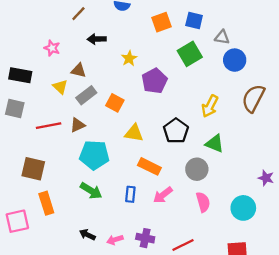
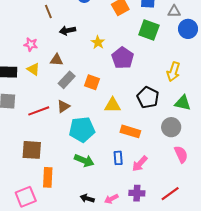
brown line: (78, 14) -> (48, 11), turned -56
green square: (190, 54) -> (149, 30), turned -30
yellow triangle: (60, 87) -> (33, 69), moved
pink arrow: (163, 195) -> (140, 164), moved
orange rectangle: (46, 203) -> (48, 177), turned 30

